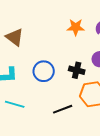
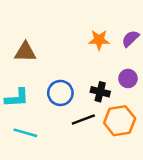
brown triangle: (15, 37) -> (25, 52), turned -36
black line: (63, 109) -> (83, 120), moved

